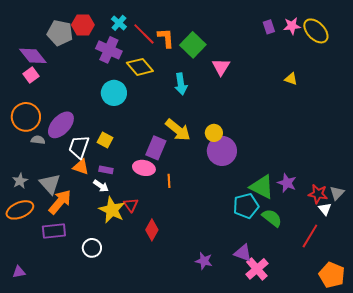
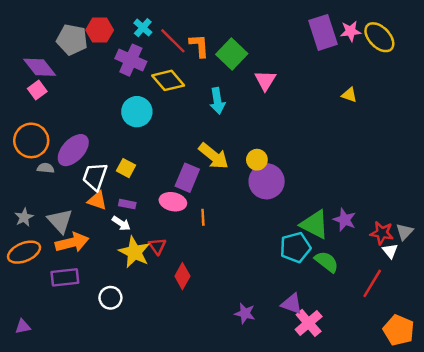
purple rectangle: (269, 27) -> (323, 32), size x2.0
orange arrow: (60, 202) -> (72, 243), turned 36

